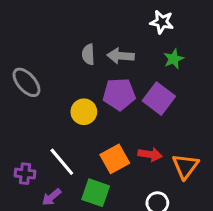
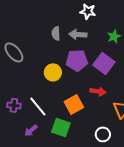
white star: (162, 22) -> (88, 11), moved
red arrow: (150, 154) -> (98, 91), moved
purple cross: (25, 174) -> (14, 105), moved

